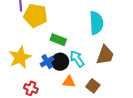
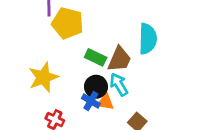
brown trapezoid: (105, 55) -> (119, 59), moved
blue cross: (47, 62) -> (91, 101), moved, turned -32
orange triangle: (69, 82) -> (105, 102), moved

